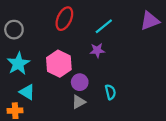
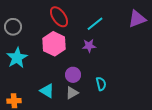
red ellipse: (64, 19) -> (59, 17), turned -60
pink hexagon: (59, 64) -> (54, 44), moved
cyan triangle: (27, 92) -> (47, 91), moved

